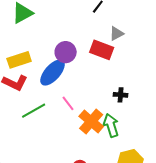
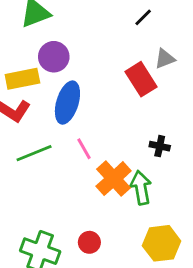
red rectangle: (102, 50) -> (141, 79), turned 30
purple circle: (66, 52) -> (54, 57), moved
blue ellipse: (53, 73) -> (67, 103), turned -32

